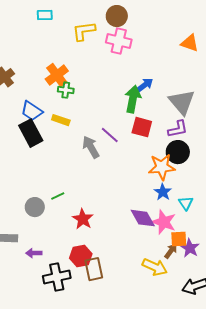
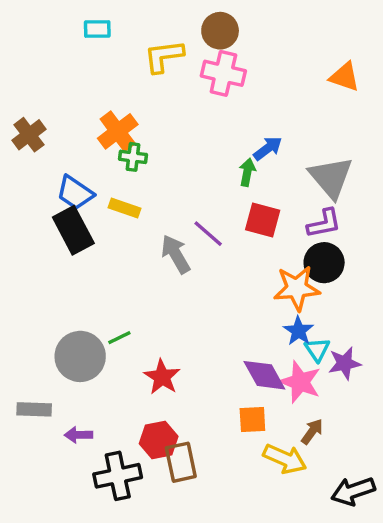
green arrow: (133, 99) -> (247, 172), size x0.6
cyan triangle: (186, 203) -> (317, 350), moved
gray circle: (35, 207) -> (80, 356), size x1.5
orange square: (179, 239) -> (252, 420), moved
purple star: (190, 248) -> (345, 363), moved, turned 30

